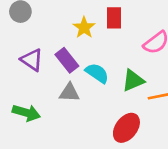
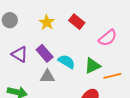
red rectangle: (114, 18) -> (77, 22), turned -49
yellow star: (84, 28) -> (47, 22), moved

